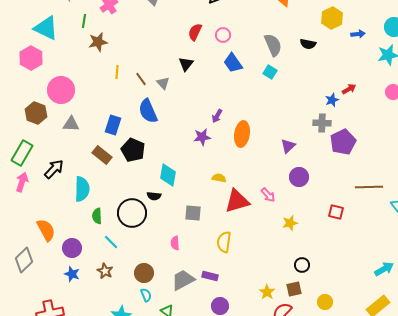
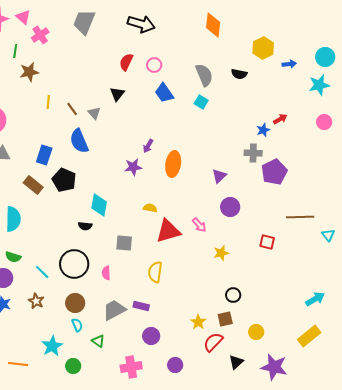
black circle: (132, 213) -> (74, 264), moved
green semicircle: (97, 216) -> (13, 257), moved, turned -70

